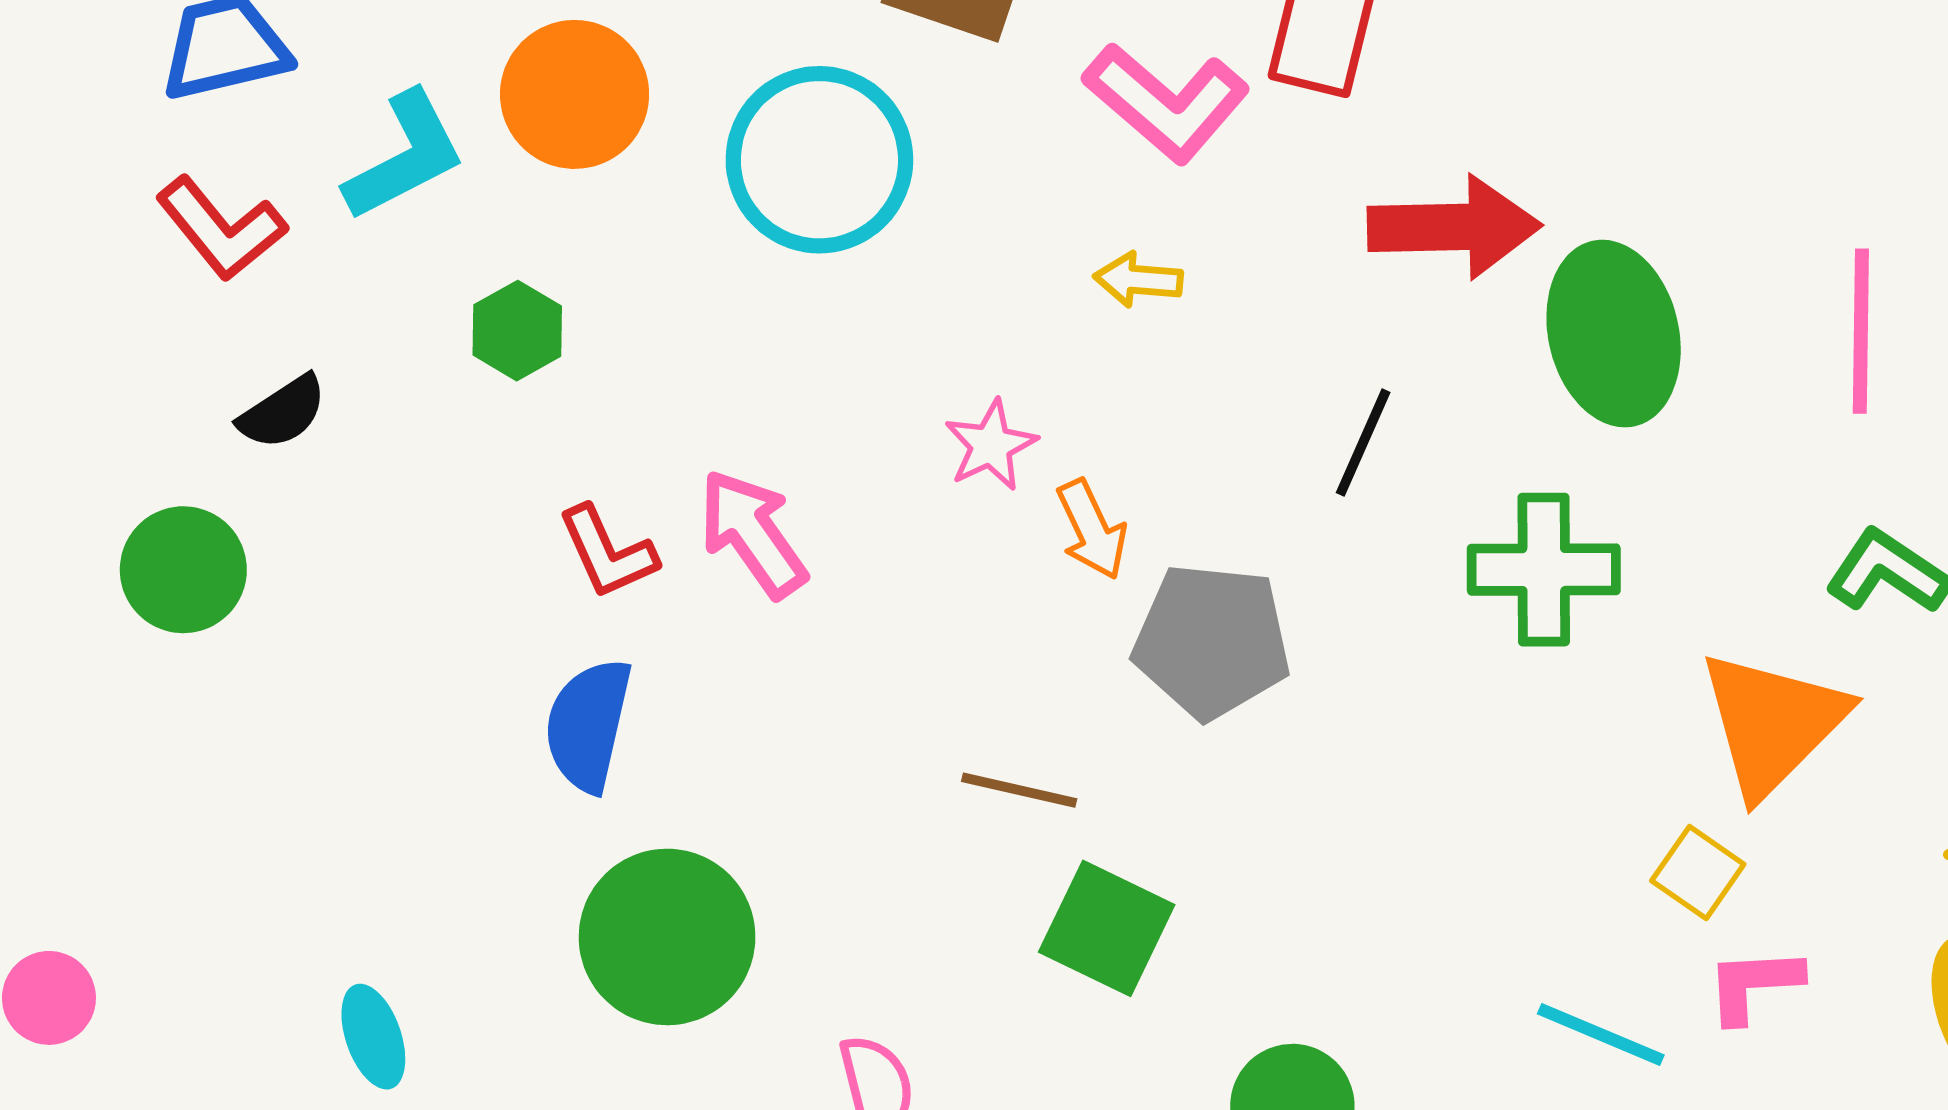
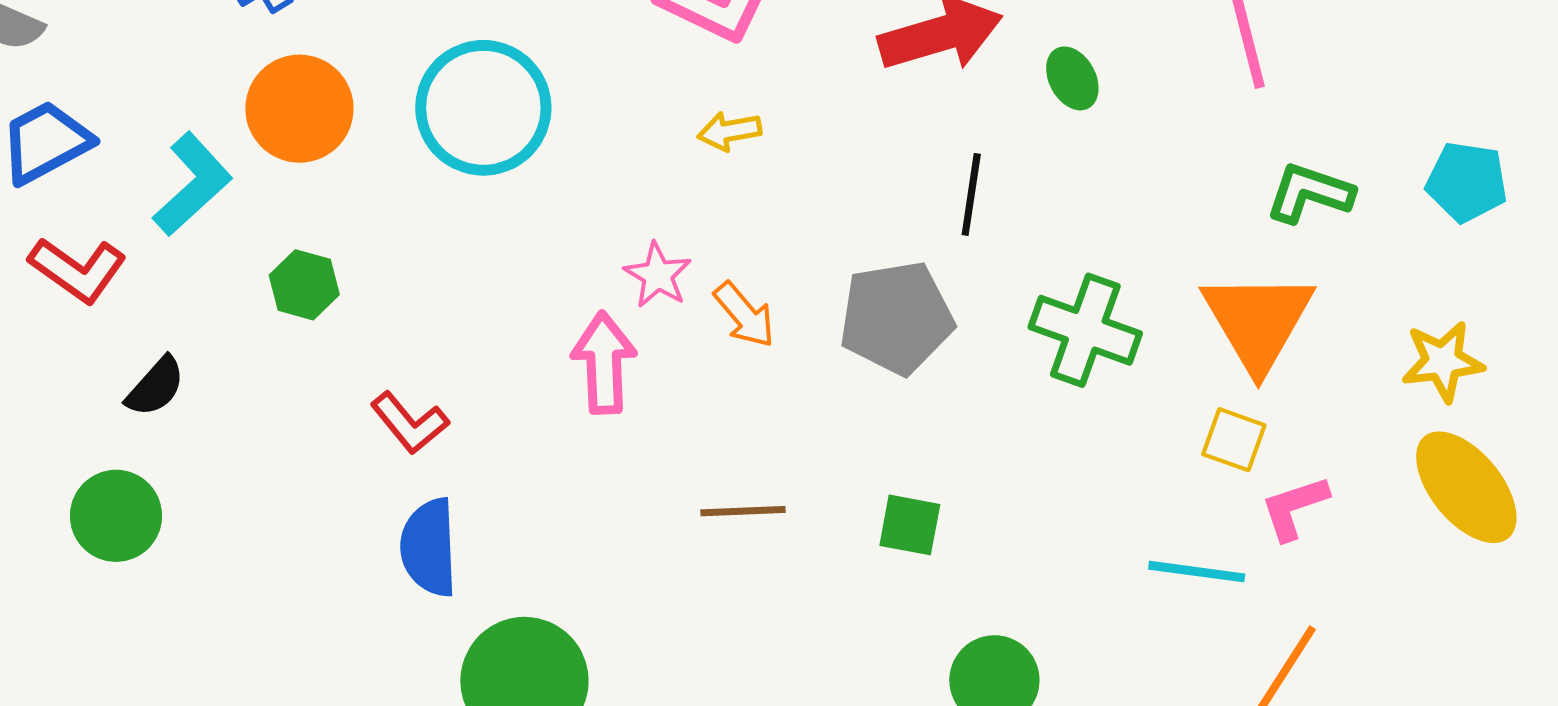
green ellipse: (1614, 334) -> (1072, 78), size x0.5
black line: (1363, 443) -> (971, 194), moved
pink arrow: (753, 534) -> (604, 363), moved, turned 48
green cross: (1544, 570) -> (1085, 330), moved, turned 35
gray pentagon: (1212, 641) -> (896, 318), moved
green square: (1107, 928) -> (910, 525), moved, size x0.7

